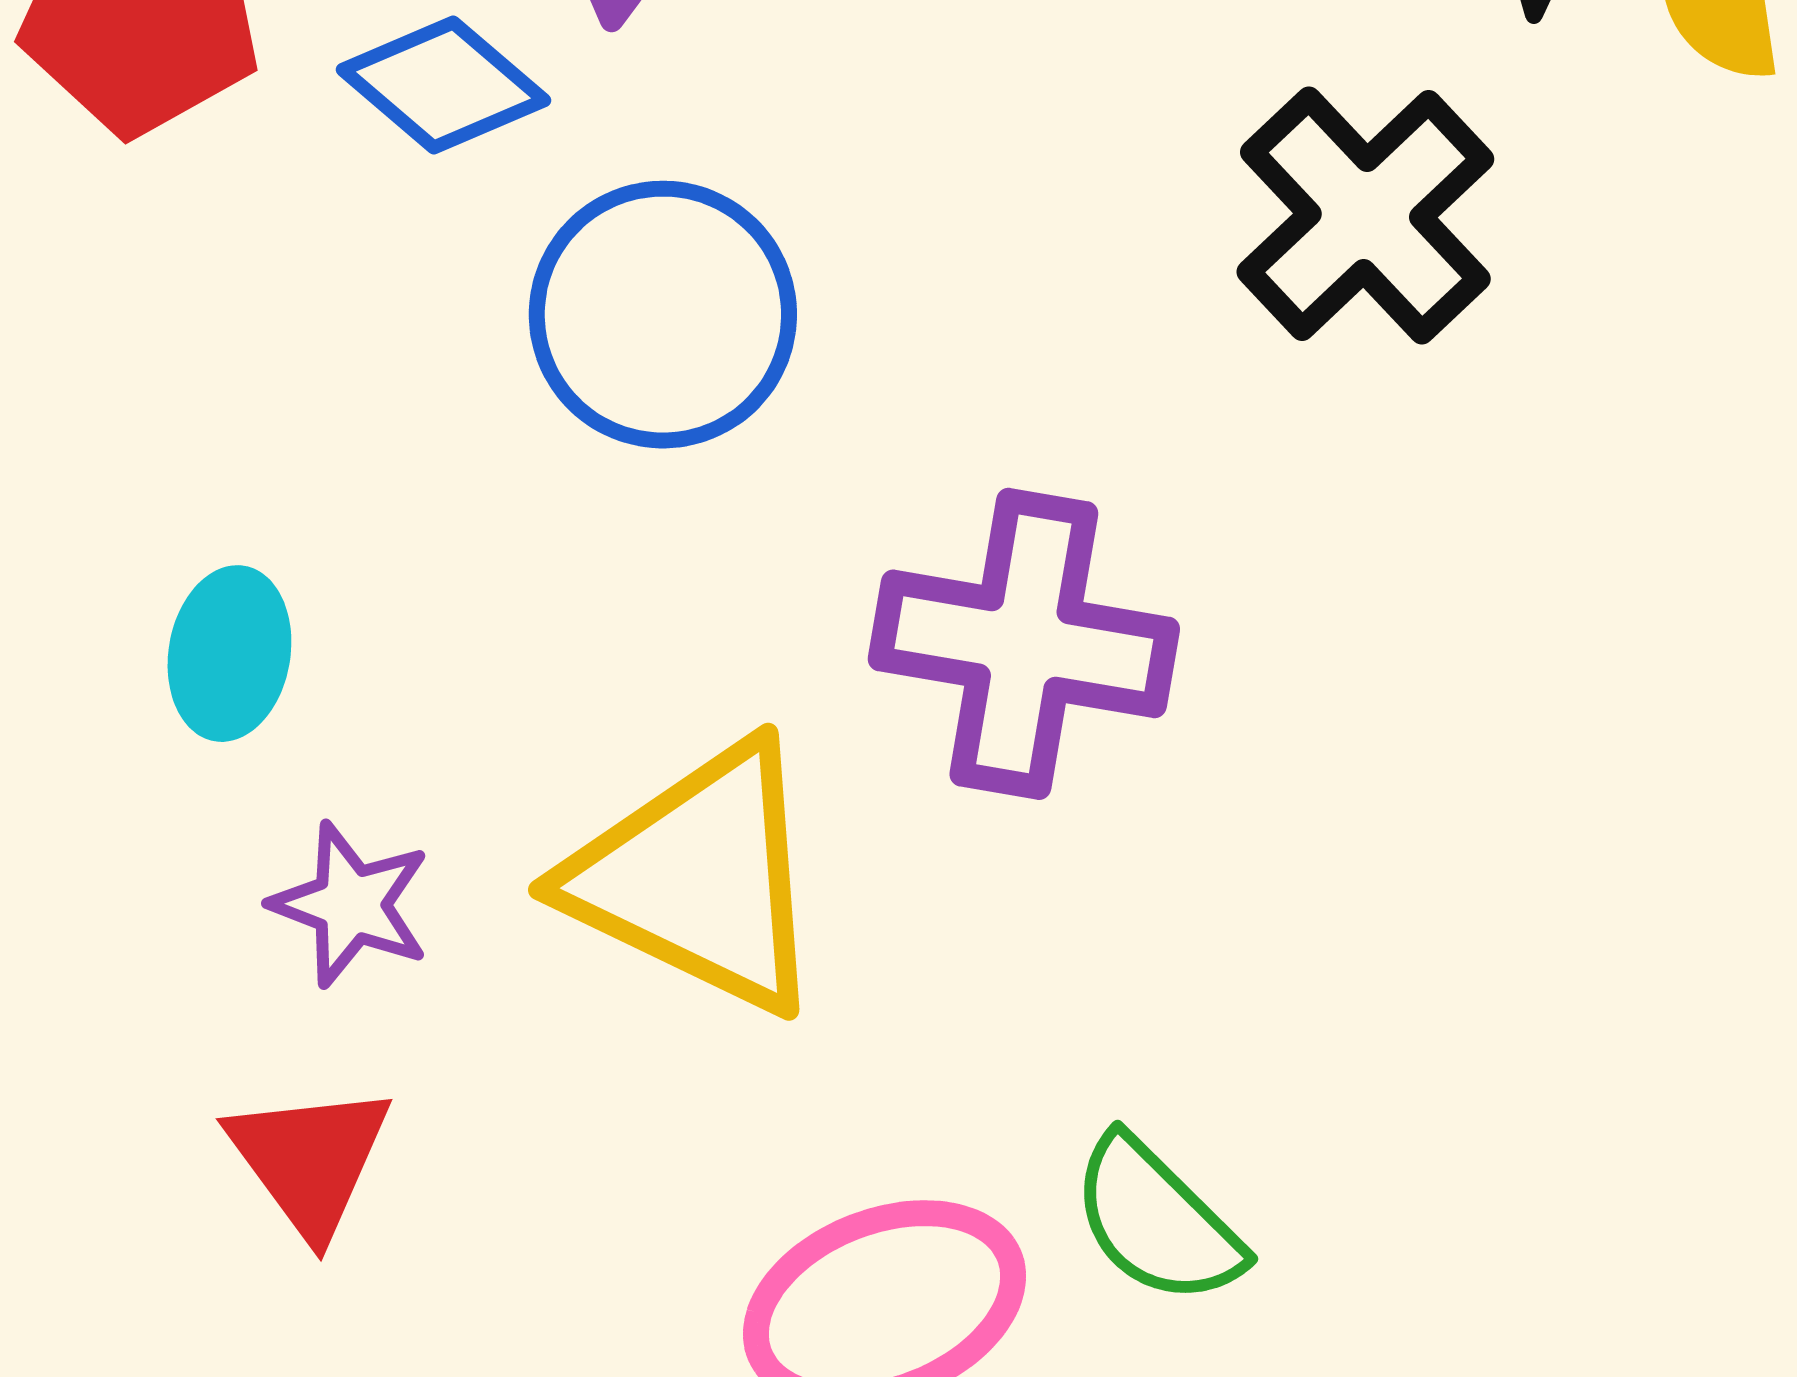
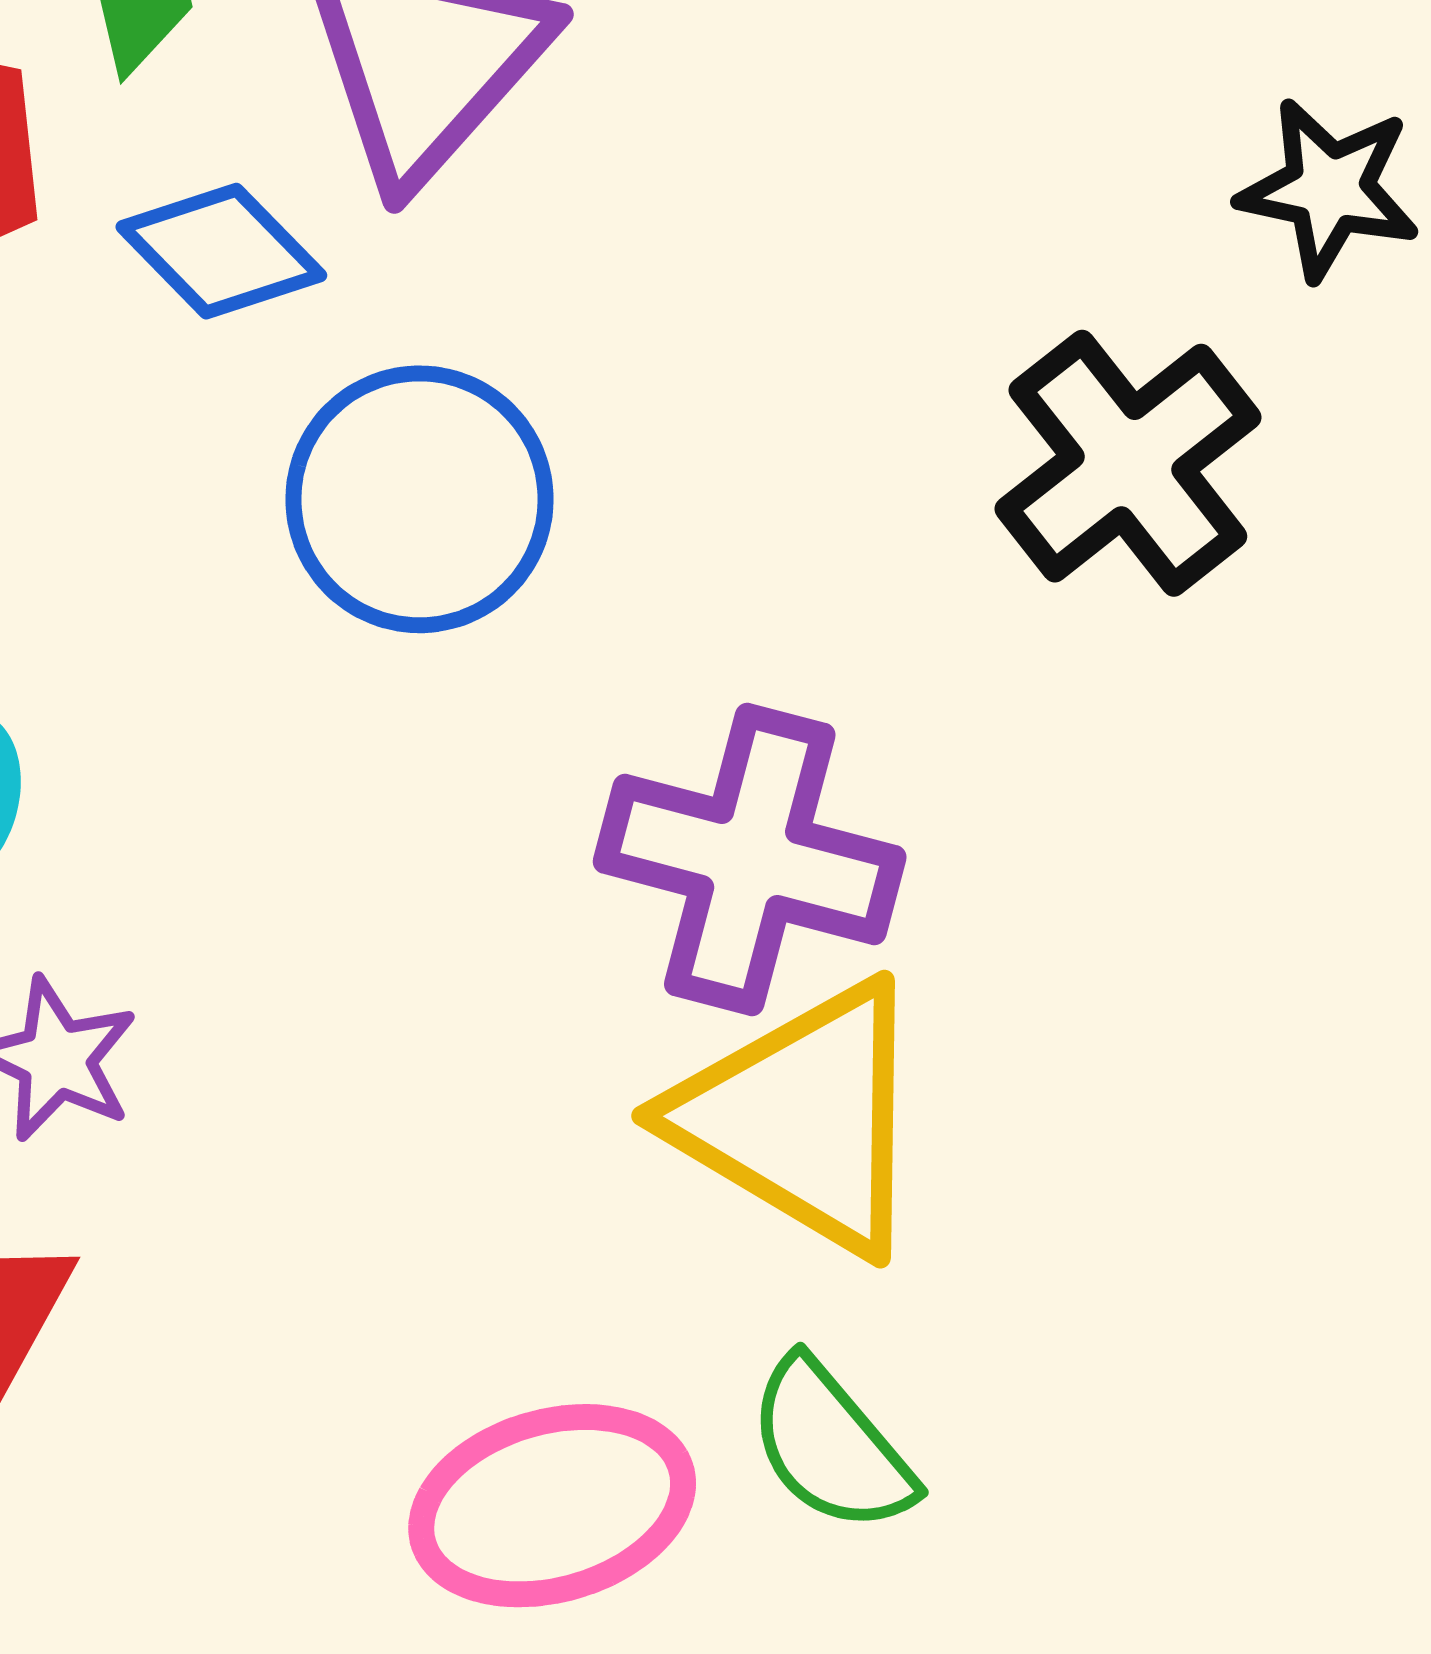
yellow triangle: (698, 878) -> (802, 1118), moved

